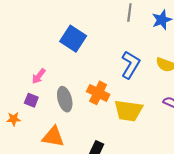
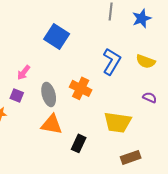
yellow trapezoid: (128, 111) -> (118, 122), moved
orange triangle: (53, 137) -> (52, 124), moved

